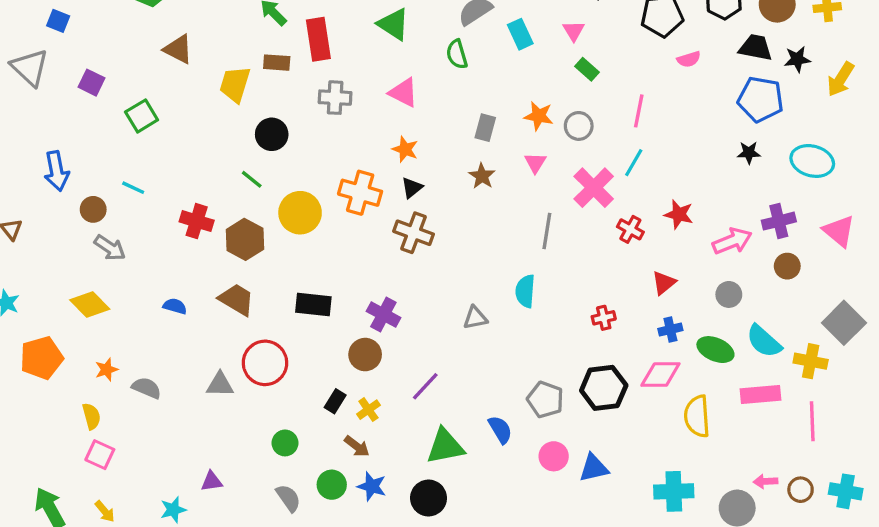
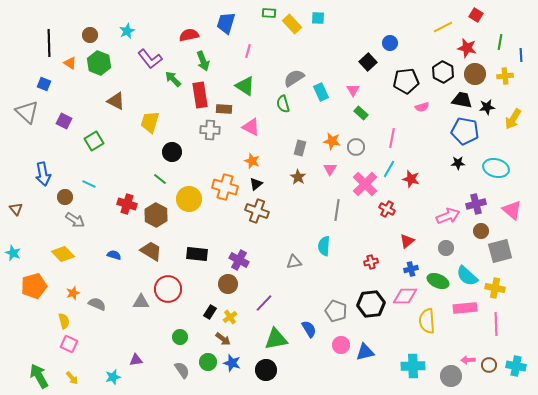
brown rectangle: (277, 63) -> (224, 109), moved
red star: (679, 214) -> (411, 179), moved
gray square: (844, 323) -> (500, 251), moved, turned 30

